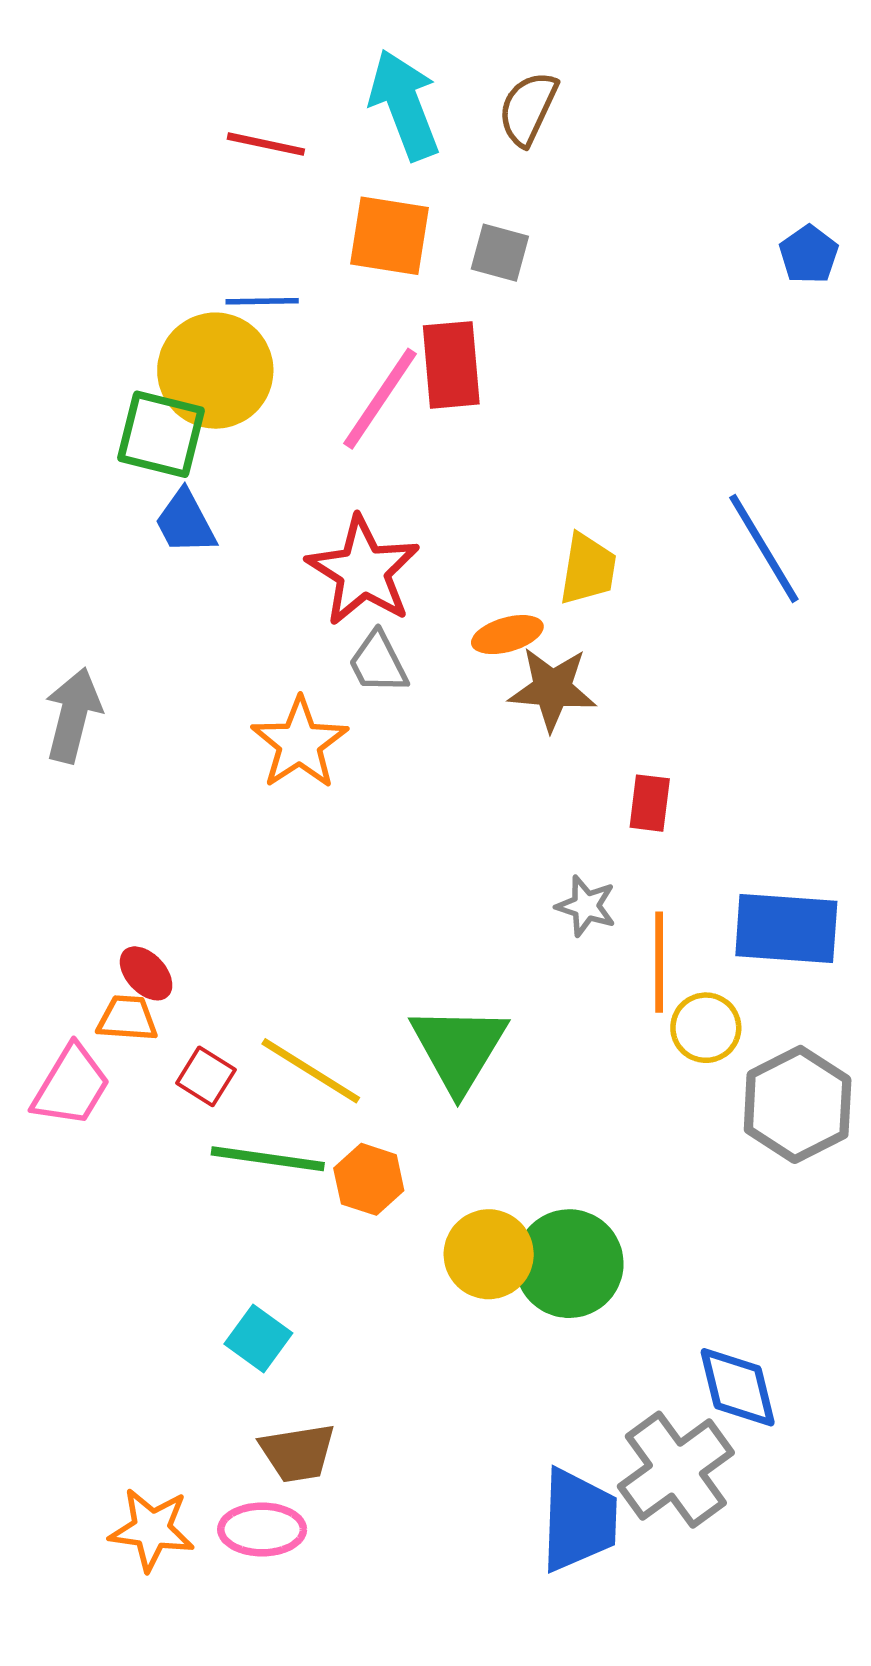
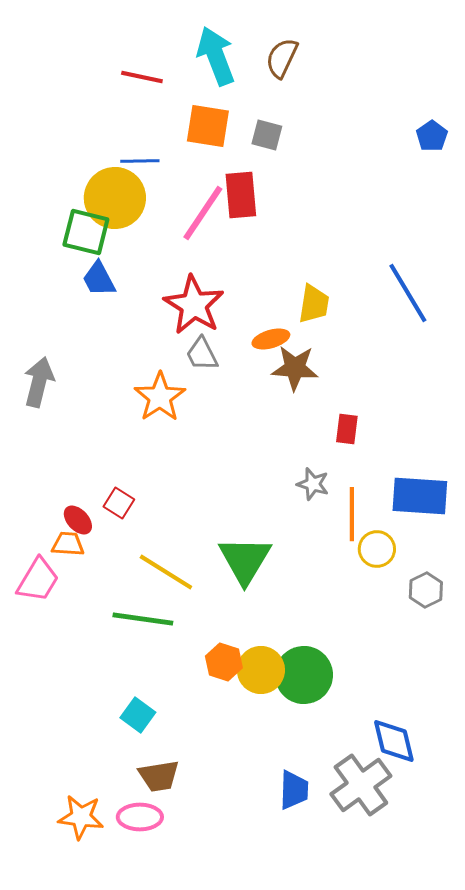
red square: (206, 1076) -> (119, 503), moved
gray hexagon: (798, 1104) -> (426, 590), size x0.6
orange hexagon: (369, 1179) -> (224, 662), moved
blue trapezoid: (579, 1520) -> (294, 790), moved, size x0.7

